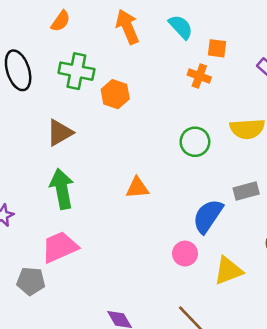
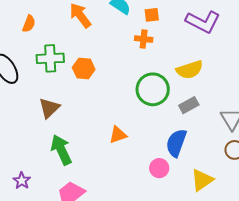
green circle: (195, 142) -> (153, 89), size x1.4
gray rectangle: (246, 191) -> (189, 105), moved
pink circle: (185, 254) -> (159, 168), moved

